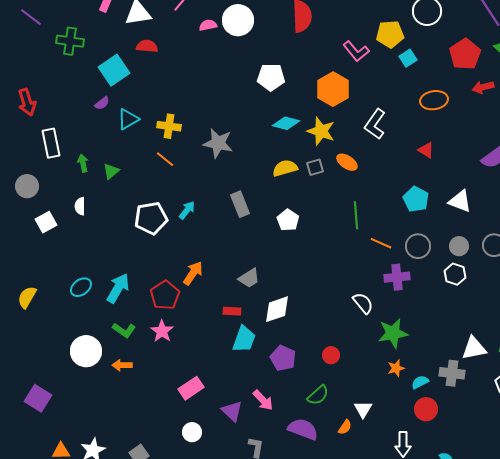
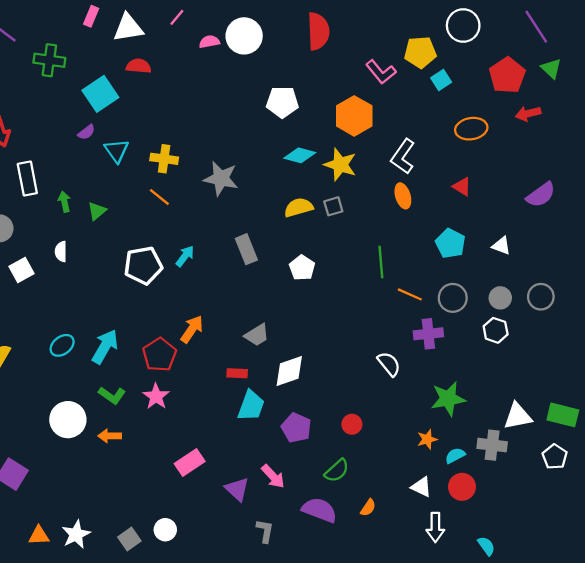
cyan triangle: (128, 119) -> (117, 151), turned -35
orange ellipse: (347, 162) -> (403, 196), moved, turned 40
white triangle: (460, 201) -> (501, 246), size x0.7
green star: (393, 333) -> (448, 399), moved
white triangle: (363, 409) -> (421, 487), moved, turned -36
white circle: (192, 432) -> (165, 530), moved

